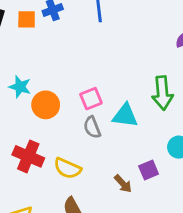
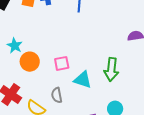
gray semicircle: (92, 127) -> (57, 95), moved

